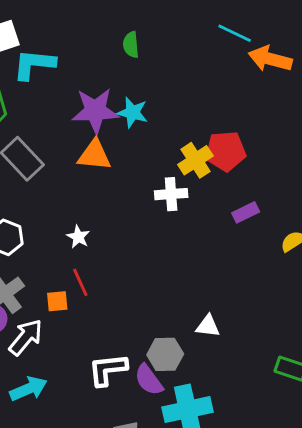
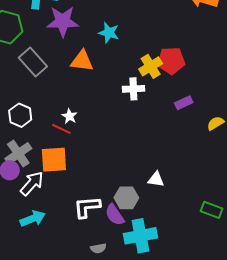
purple star: (95, 111) -> (63, 21), moved
red line: (80, 282) -> (61, 129), moved, turned -42
orange square: (57, 301) -> (54, 160), size x1.8

